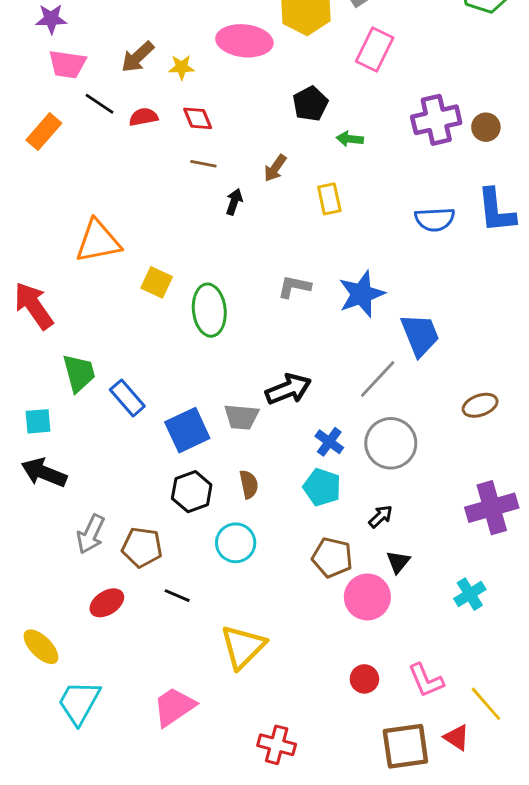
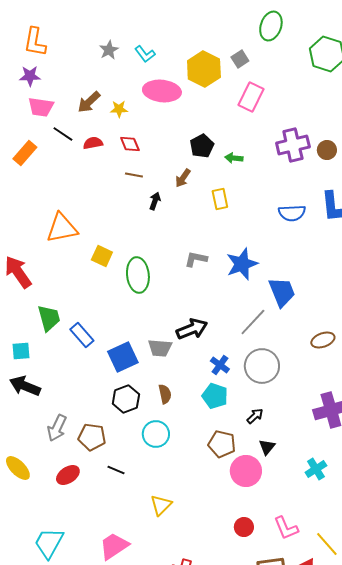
black pentagon: (310, 104) -> (202, 146), moved
yellow ellipse: (41, 647) -> (18, 468), moved
yellow triangle: (243, 647) -> (161, 505), size x0.7

